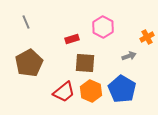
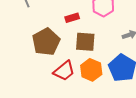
brown pentagon: (29, 63) -> (46, 42), moved

